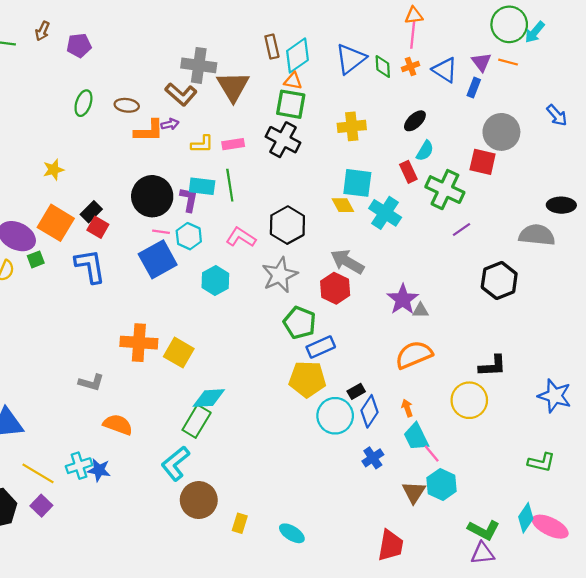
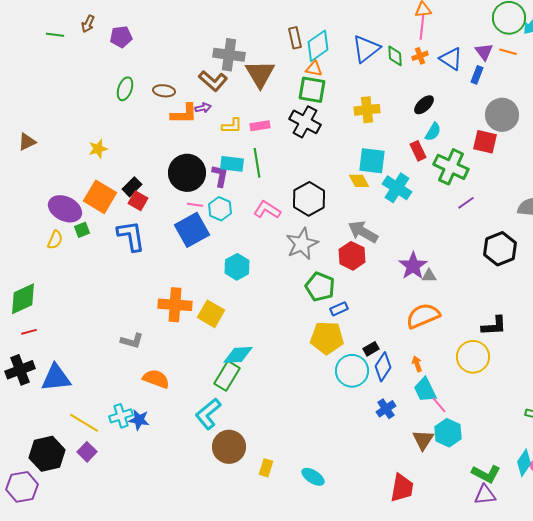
cyan hexagon: (215, 280) -> (237, 267), moved
blue rectangle: (321, 347) -> (339, 309), size x0.7

